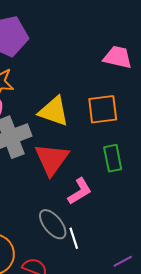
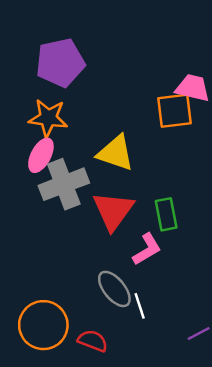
orange square: (103, 109) -> (175, 111), moved
green rectangle: (113, 158) -> (166, 214), moved

